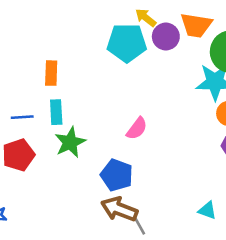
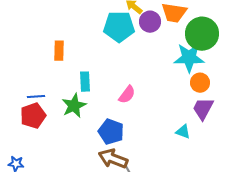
cyan rectangle: (56, 112) -> (85, 82), moved
blue line: (22, 117) -> (36, 97), moved
cyan triangle: (207, 210) -> (183, 132), moved

